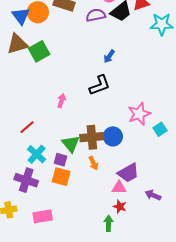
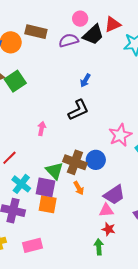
brown cross: (92, 137) -> (75, 162), turned 30
purple square: (60, 160) -> (46, 187), size x1.5

